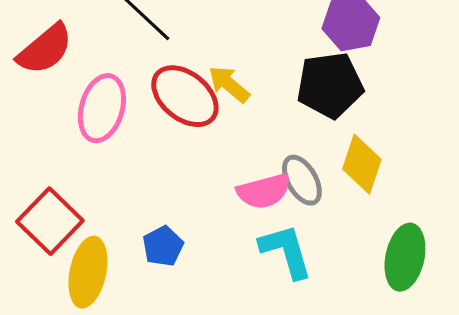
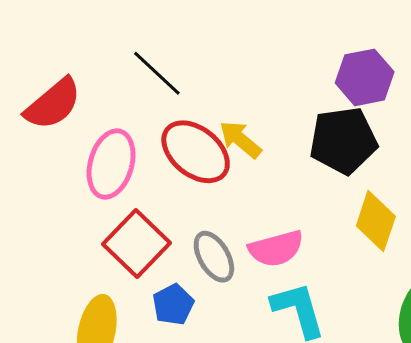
gray ellipse: (302, 180) -> (214, 257), moved
red square: (50, 221) -> (136, 243), moved

